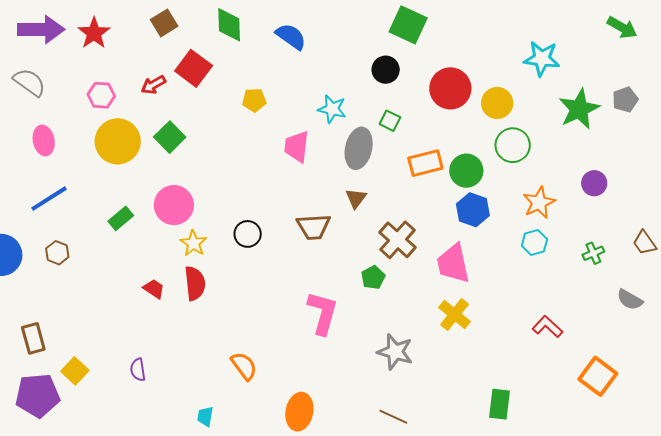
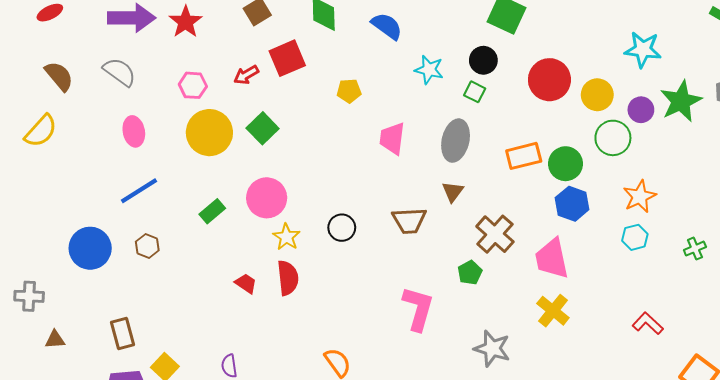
red square: (194, 68) -> (287, 58), turned 30
cyan star: (332, 109) -> (429, 70), moved
green square: (390, 121) -> (475, 92), moved
purple circle: (594, 183) -> (641, 110), moved

